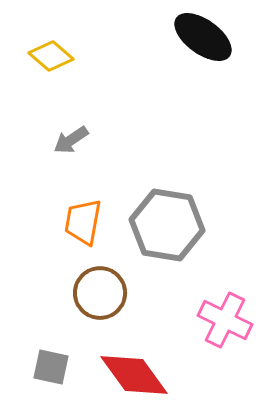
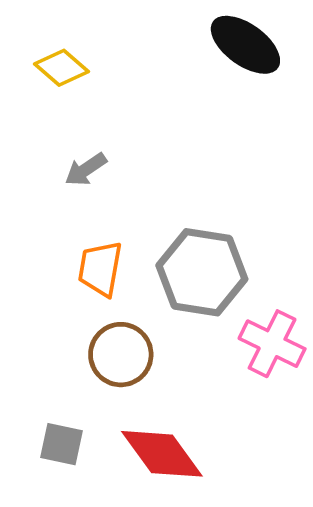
pink cross: (225, 320) -> (272, 344), moved

